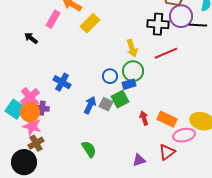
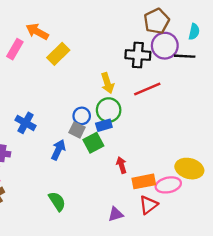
gray square: (106, 104) -> (77, 130), moved
orange rectangle: (167, 119) -> (144, 181), moved, turned -36

